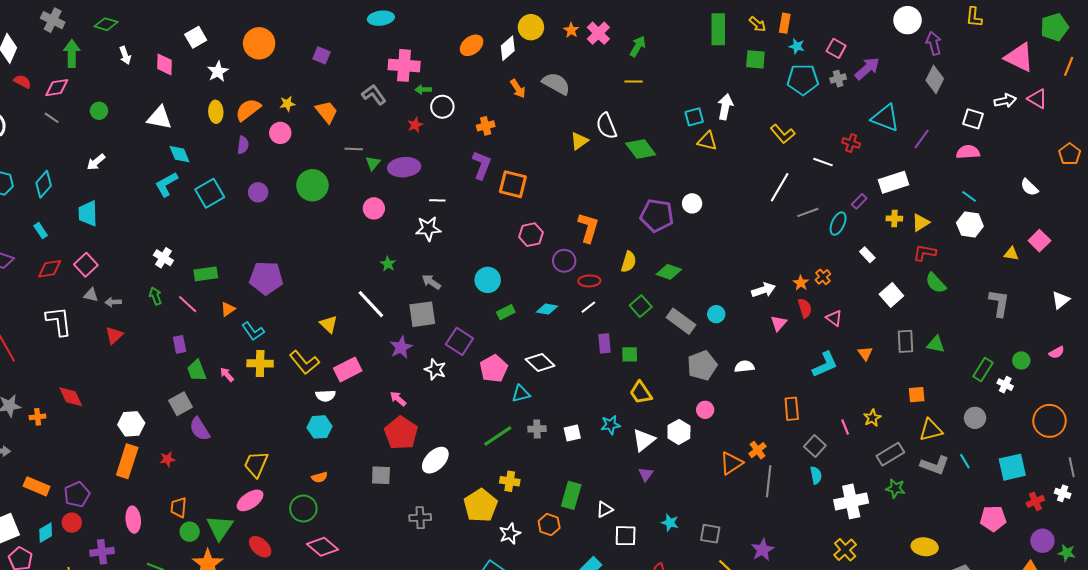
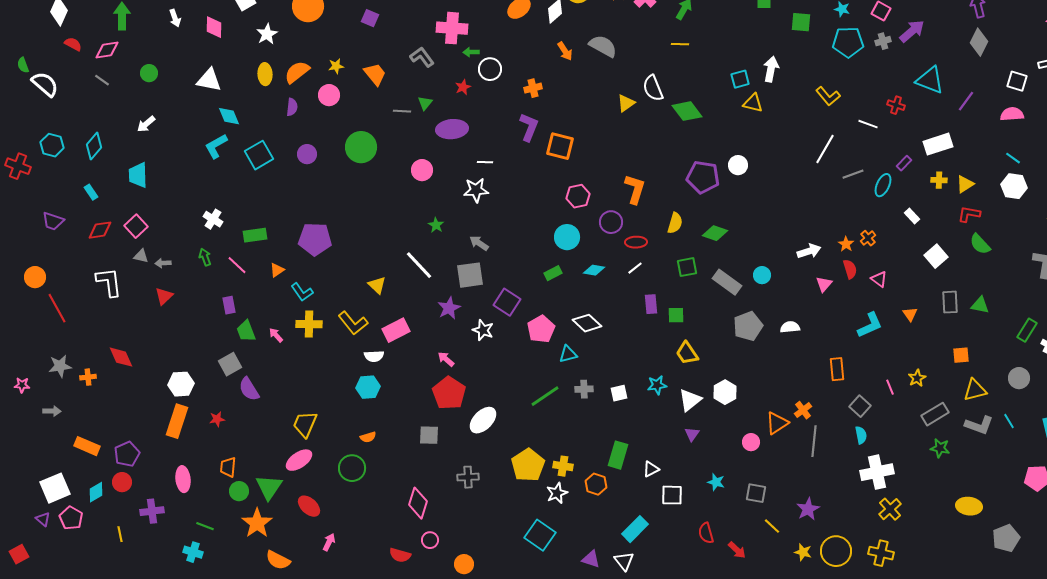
green triangle: (373, 163) -> (425, 103), moved
cyan circle: (488, 280) -> (567, 237), moved
green square: (641, 306) -> (687, 267), turned 30
pink circle: (705, 410) -> (751, 442), moved
yellow cross: (510, 481) -> (563, 466), moved
white cross: (851, 501) -> (877, 472), moved
pink diamond: (323, 547) -> (418, 503), moved, turned 68

